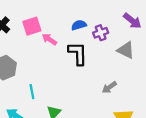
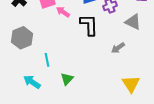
gray arrow: (109, 87) -> (118, 48), moved

